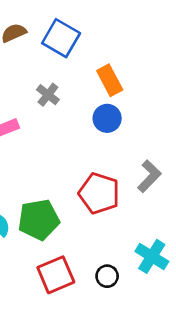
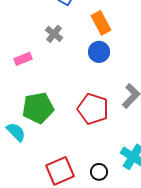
green pentagon: (39, 220) -> (38, 108), moved

